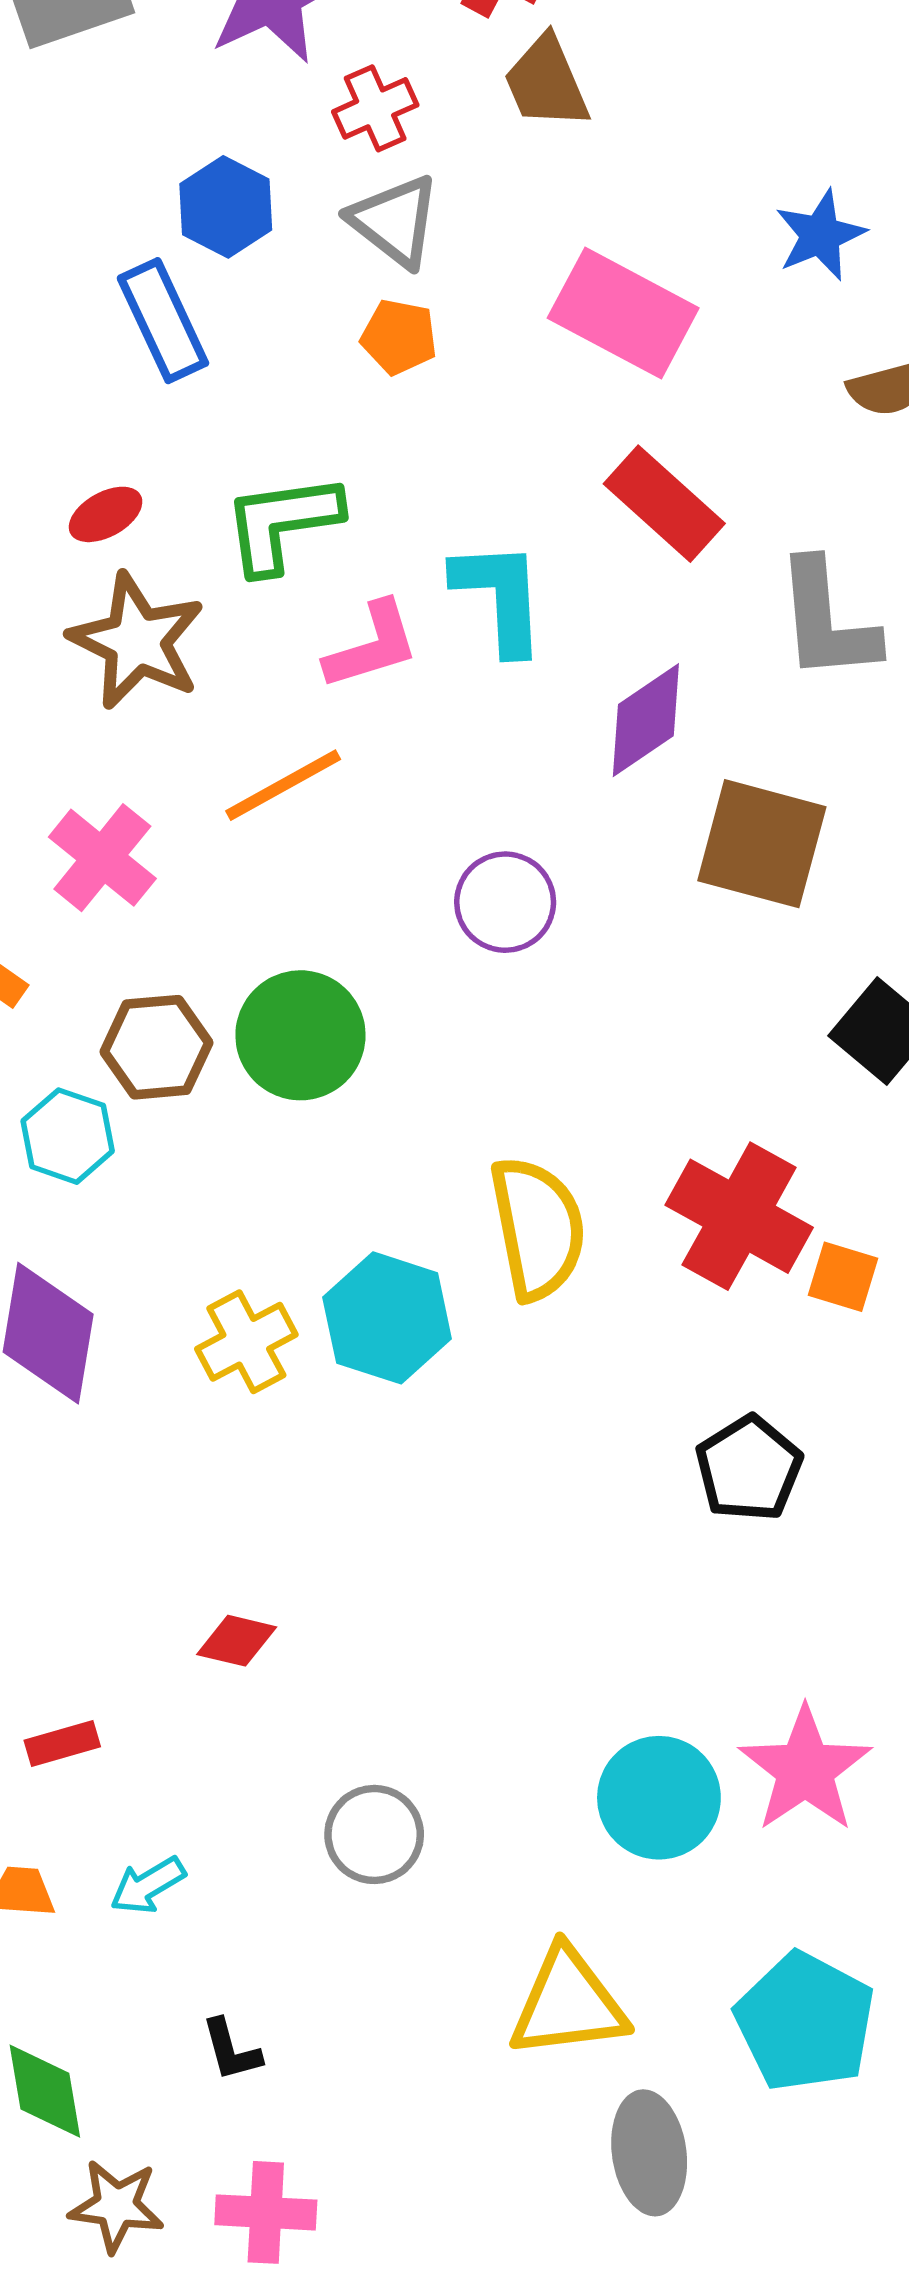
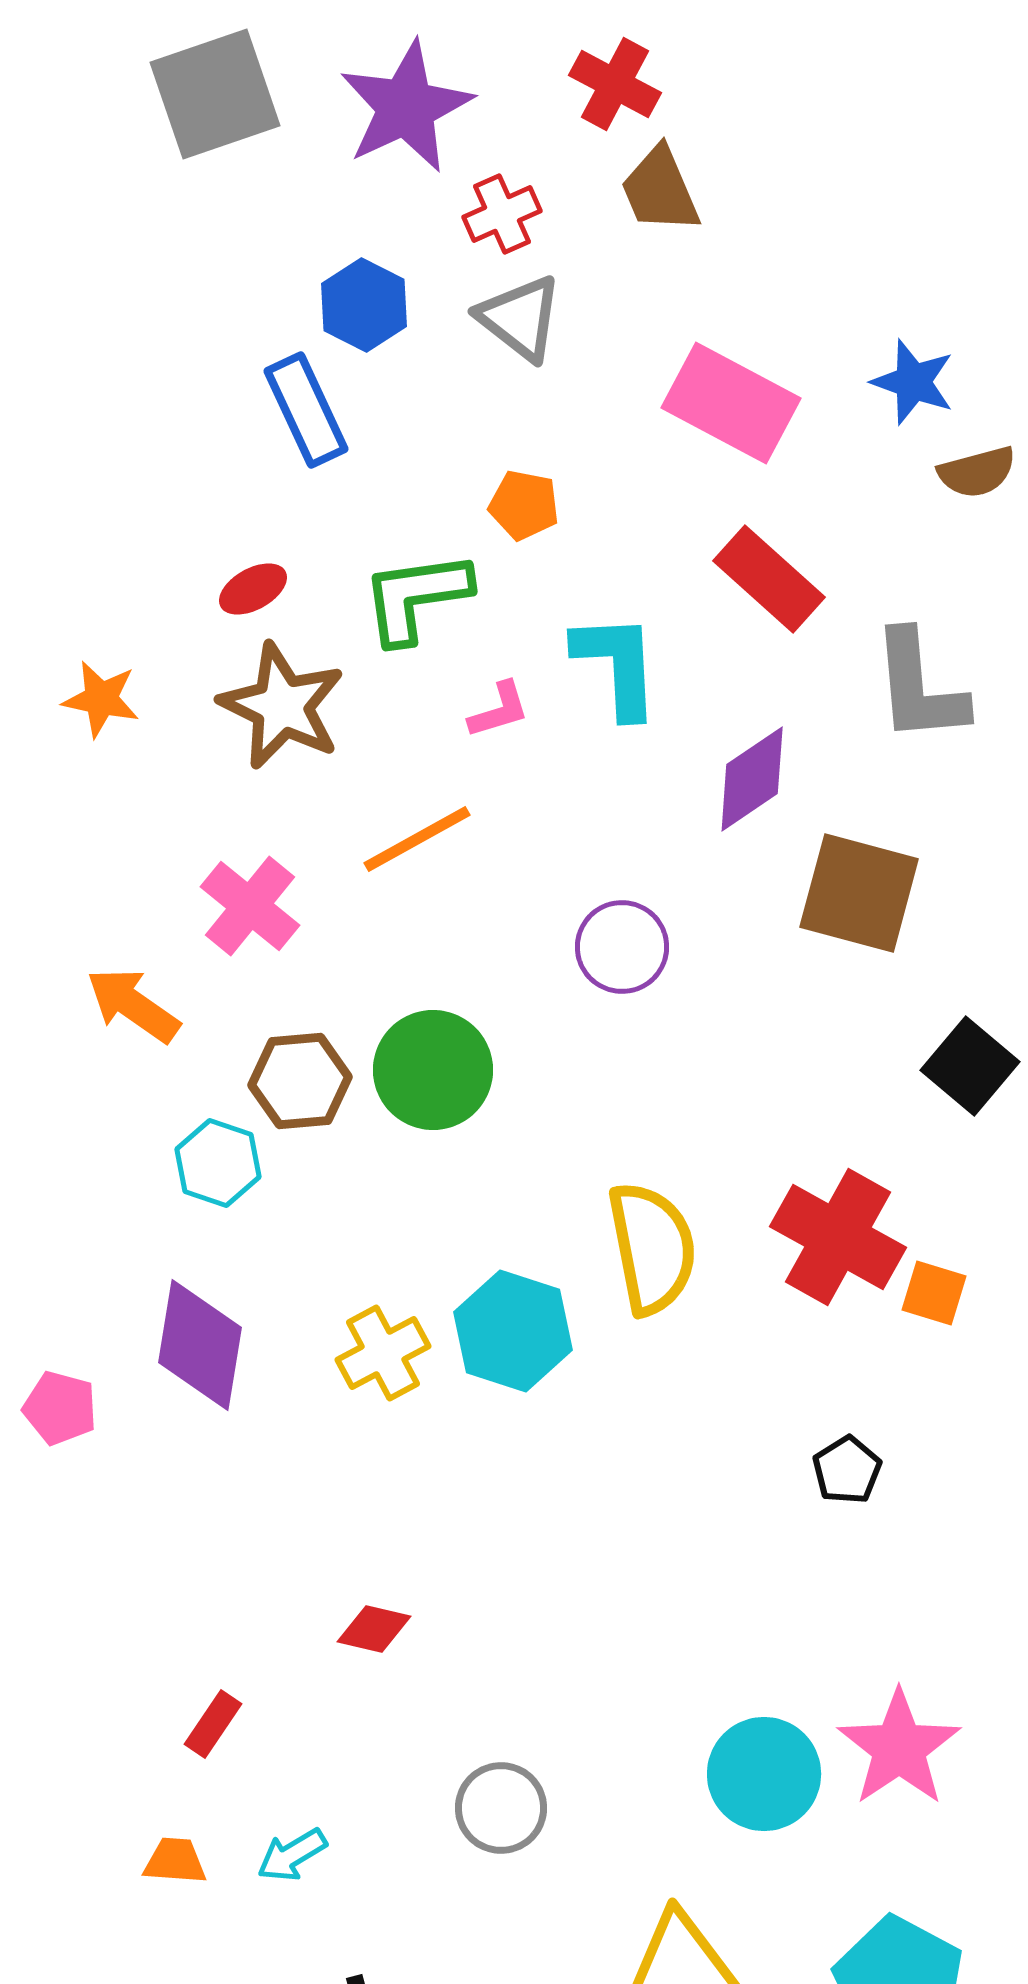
blue star: (820, 235) -> (913, 382), moved, turned -30
orange pentagon: (399, 337) -> (524, 505), moved
pink L-shape: (372, 645) -> (499, 710), size x0.7
black pentagon: (749, 1468) -> (847, 1470), size x0.7
red rectangle: (62, 1744) -> (213, 1724), turned -40

